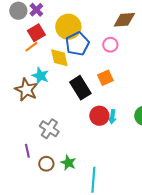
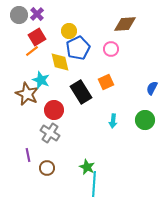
yellow circle: (68, 27) -> (69, 31), size x0.6
red circle: (99, 116) -> (54, 110), moved
green star: (68, 163) -> (87, 167), moved

